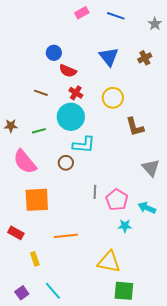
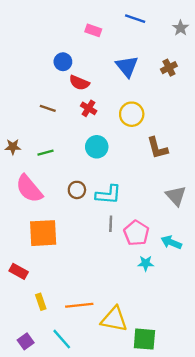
pink rectangle: (82, 13) -> (93, 30), moved, turned 48
cyan circle: (71, 117) -> (97, 147), moved, size x0.7
cyan L-shape: (84, 145) -> (108, 195), moved
orange line: (66, 236) -> (79, 305), moved
yellow triangle: (109, 262) -> (114, 319), moved

